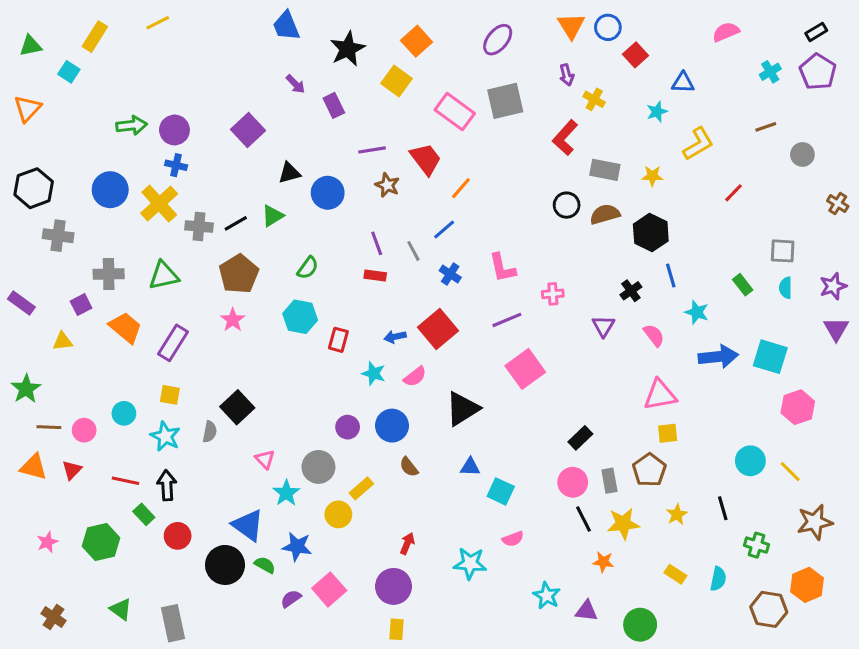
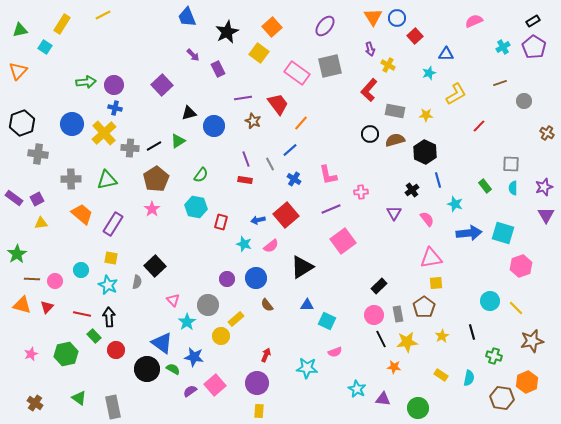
purple square: (81, 305) -> (37, 199), moved

